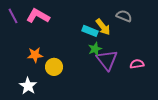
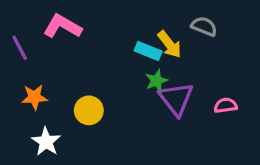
purple line: (13, 16) -> (20, 48), moved
orange star: (35, 55) -> (34, 97), moved

